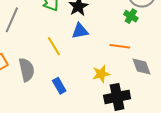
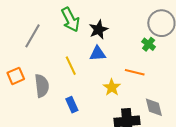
gray diamond: (142, 67) -> (154, 107), moved
yellow star: (101, 74) -> (112, 87), moved, turned -30

